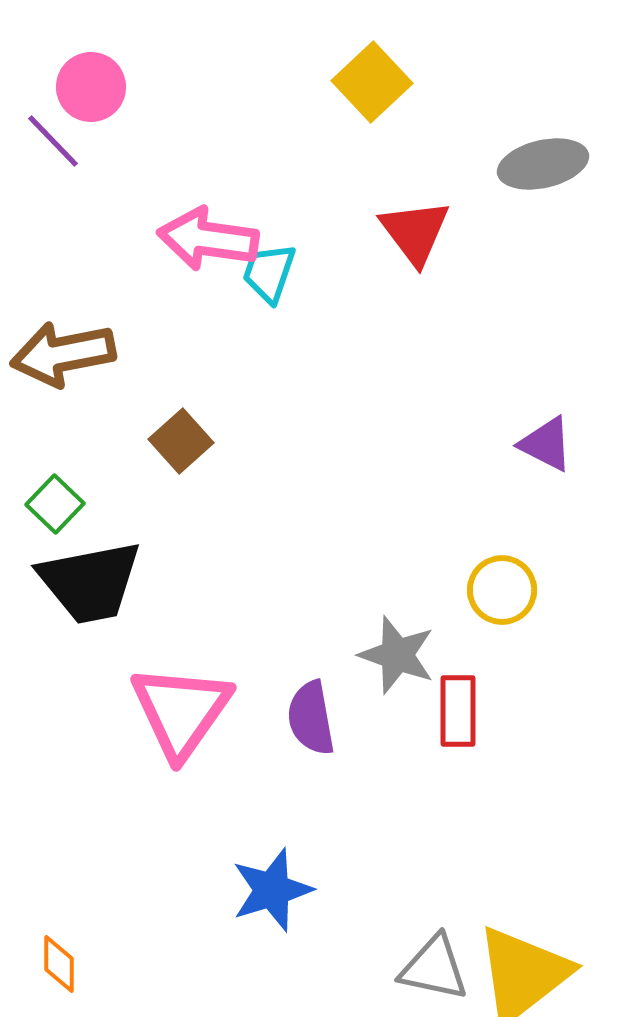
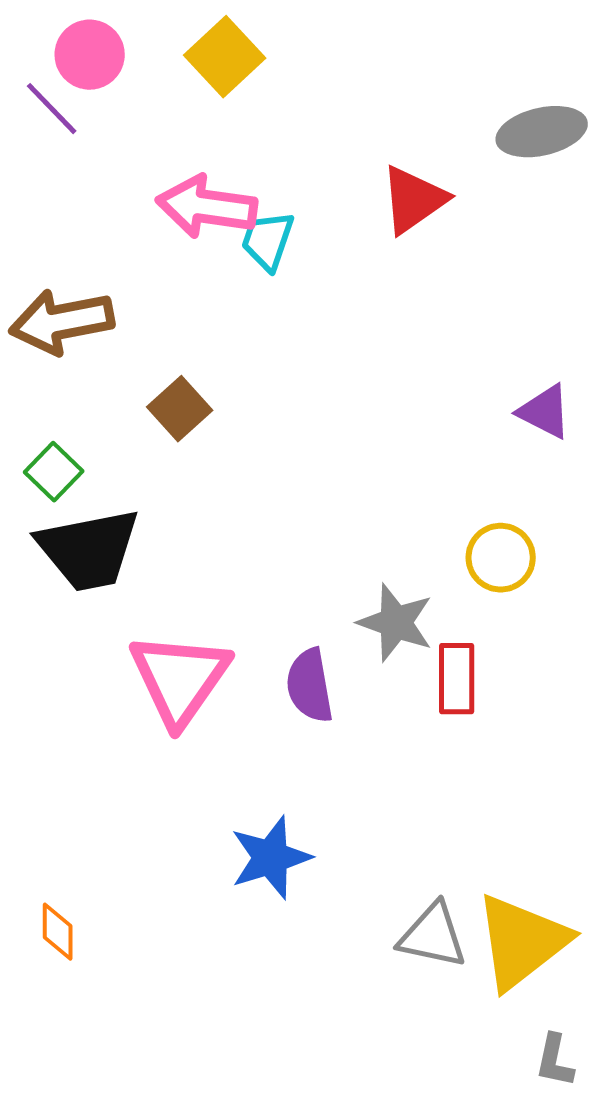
yellow square: (372, 82) -> (225, 57), moved
red triangle: (415, 232) -> (414, 200), turned 32

